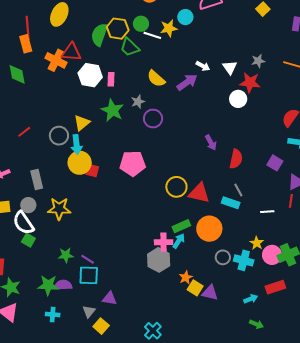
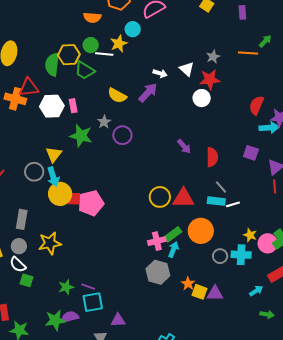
pink pentagon: (133, 163) -> (91, 203), moved
gray rectangle: (37, 179) -> (22, 219), turned 36
white line: (267, 212) -> (233, 204), moved
white semicircle: (23, 223) -> (18, 265), size x0.7
pink cross: (164, 242) -> (157, 241), moved

